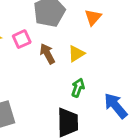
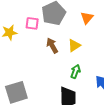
pink square: (22, 39) -> (32, 23), moved, turned 32

